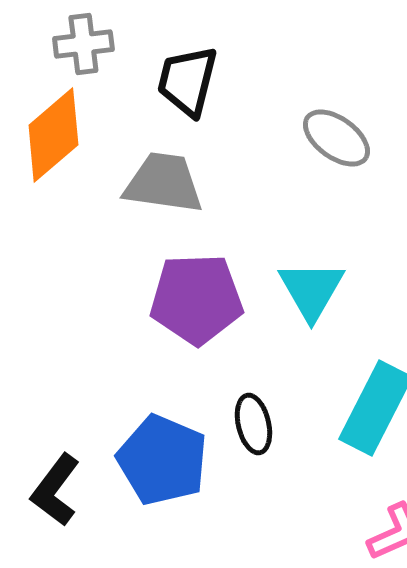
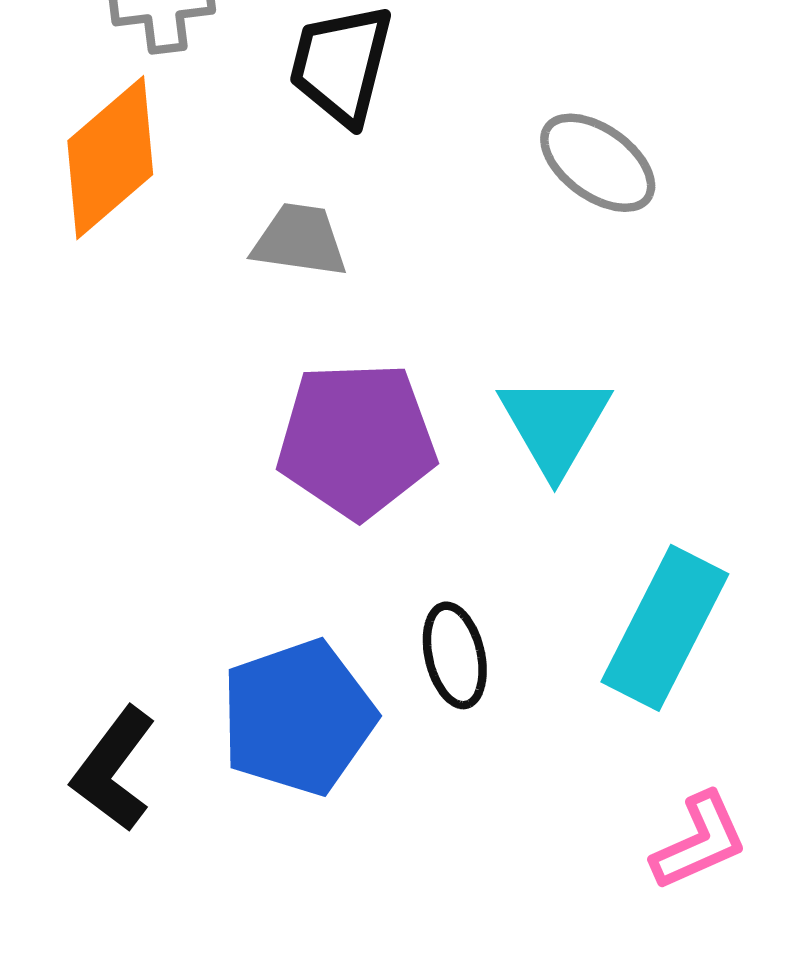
gray trapezoid: (163, 183) -> (300, 240), size x0.7
blue pentagon: (162, 460) -> (298, 717), turned 30

